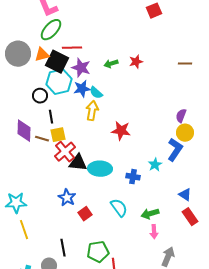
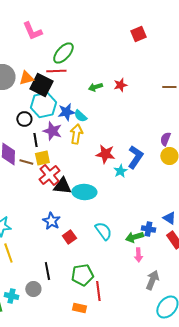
green ellipse: (51, 30) -> (63, 53), moved
purple star: (81, 68) -> (52, 131), moved
blue L-shape: (175, 150) -> (135, 157), moved
cyan star: (155, 165) -> (120, 171), moved
blue cross: (133, 177) -> (148, 229), moved

